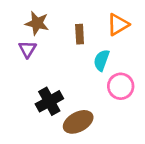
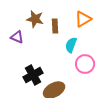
brown star: (37, 23) -> (35, 19), moved
purple triangle: (27, 49) -> (17, 37), turned -40

